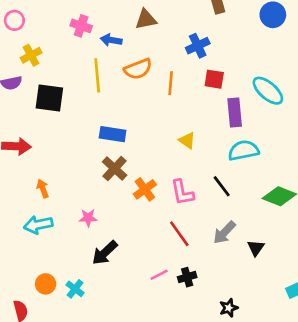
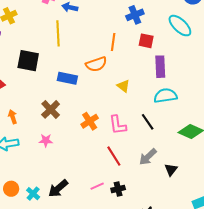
orange semicircle: (138, 69) -> (96, 64), moved
cyan ellipse: (268, 91) -> (180, 26), moved
black square: (49, 98) -> (28, 61), moved
brown cross: (115, 169) -> (51, 109), moved
black arrow: (105, 253) -> (58, 188), moved

